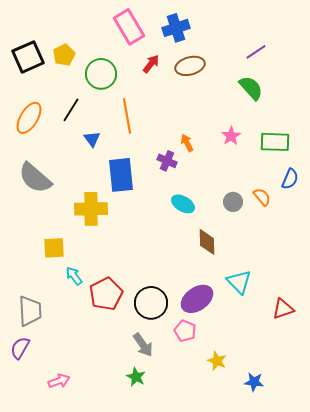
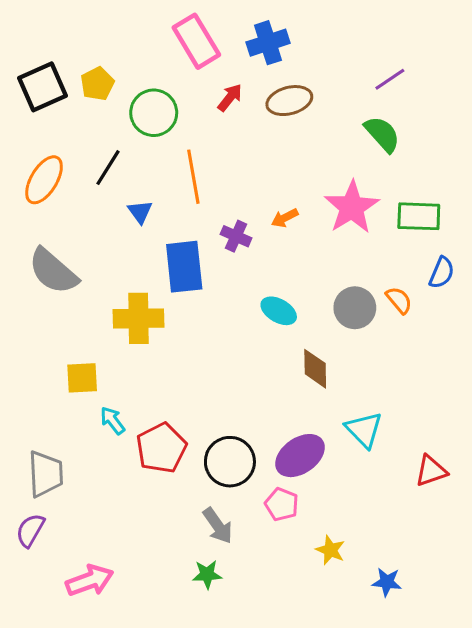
pink star: (231, 136) -> (352, 207), size x1.8
orange arrow: (187, 143) -> (285, 218), turned -90
purple cross: (167, 161) -> (236, 236), moved
gray circle: (233, 202) -> (355, 308), size x1.4
green star: (136, 377) -> (207, 574), turned -30
pink arrow: (59, 381) -> (90, 580), size x1.4

